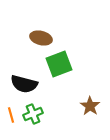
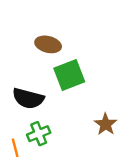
orange line: (11, 115) -> (15, 148), moved

